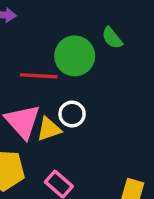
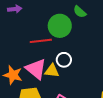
yellow triangle: (49, 129) -> (52, 71), turned 35

